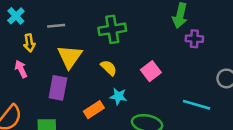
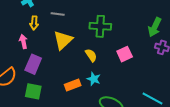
pink square: (151, 71) -> (125, 54), moved
purple rectangle: (58, 88) -> (33, 64), moved

